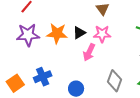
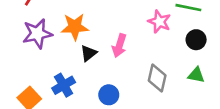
black triangle: (79, 33) -> (89, 53), moved
pink star: (102, 34) -> (159, 22), moved, turned 30

